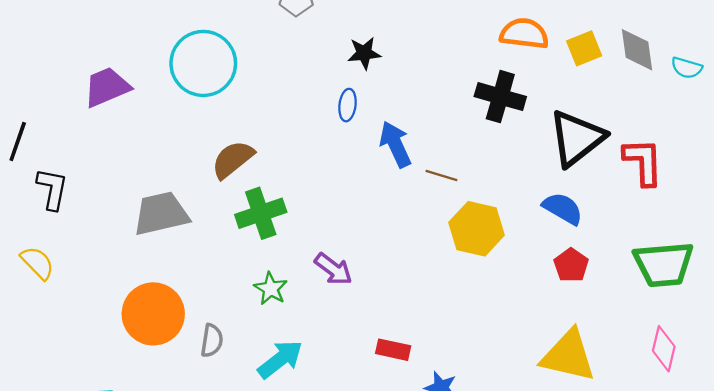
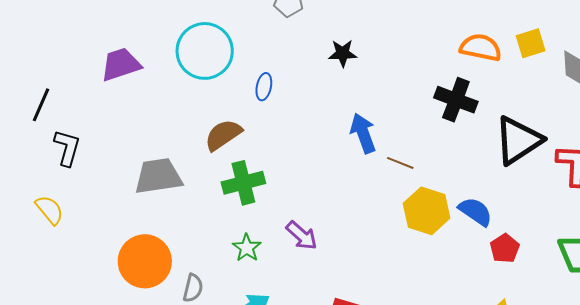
yellow square: (584, 48) -> (531, 43), moved
blue ellipse: (348, 105) -> (264, 87), moved
blue semicircle: (563, 208) -> (476, 212), moved

